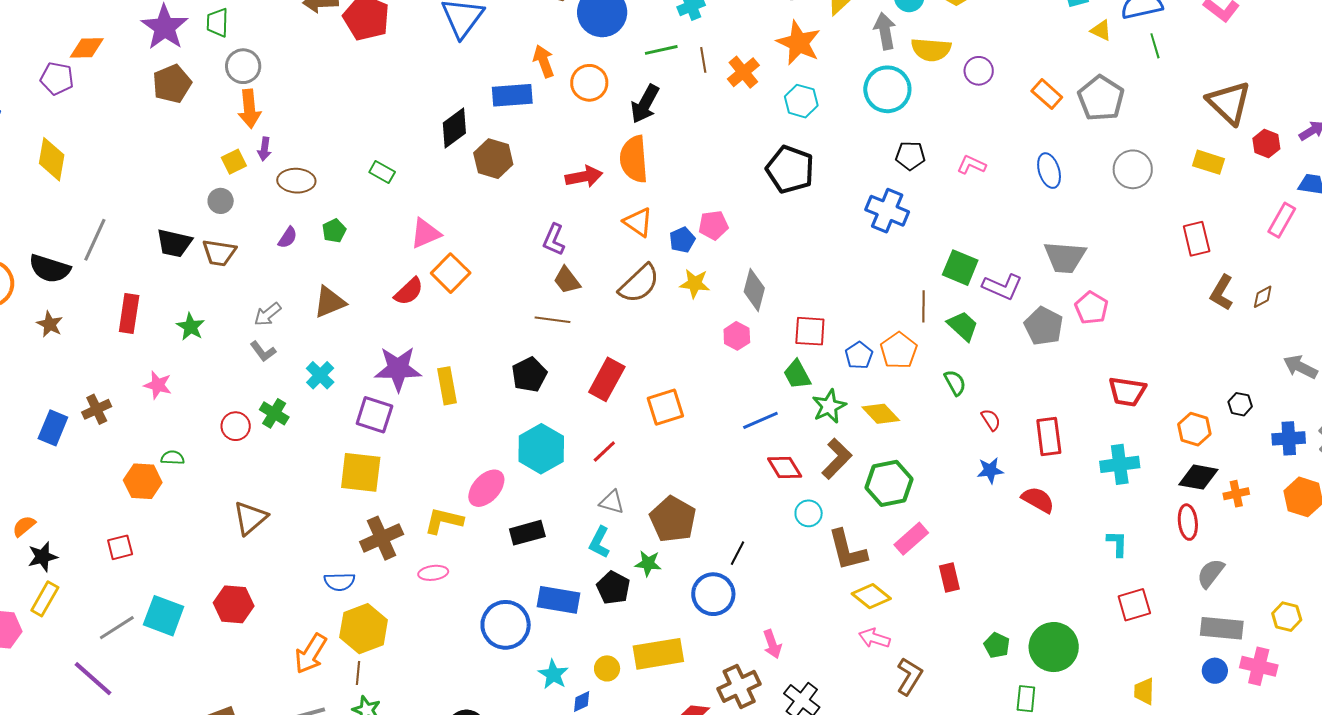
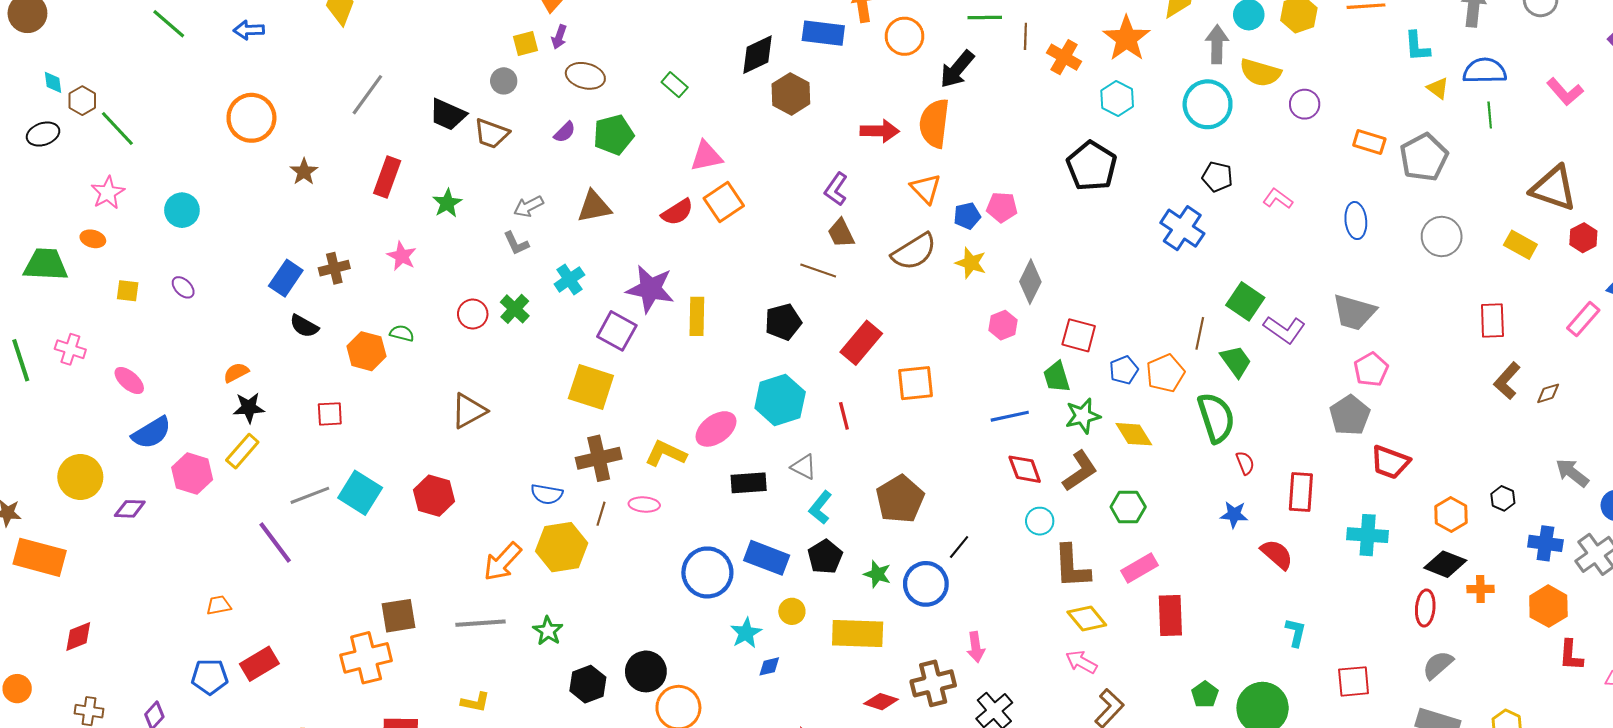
orange cross: (743, 72) -> (1064, 57), turned -32
orange rectangle: (1047, 94) -> (1369, 142), turned -36
brown triangle: (1229, 103) -> (1554, 188), turned -36
green pentagon: (334, 231) -> (614, 135), size x1.6
black semicircle: (50, 269) -> (304, 326), moved, size x0.7
gray pentagon: (1044, 326) -> (1350, 415), moved
green semicircle: (955, 383) -> (1216, 418), size x1.8
red line: (604, 452) -> (844, 416), turned -72
green hexagon: (889, 483) -> (1128, 507), size x0.7
gray triangle: (612, 502) -> (804, 467), moved
cyan L-shape: (1117, 544) -> (1296, 633), moved
green star: (648, 563) -> (877, 574), moved
red rectangle: (949, 578) -> (1170, 616), size x1.4
yellow circle: (607, 668) -> (792, 611), moved
brown line: (358, 673) -> (601, 514), moved

